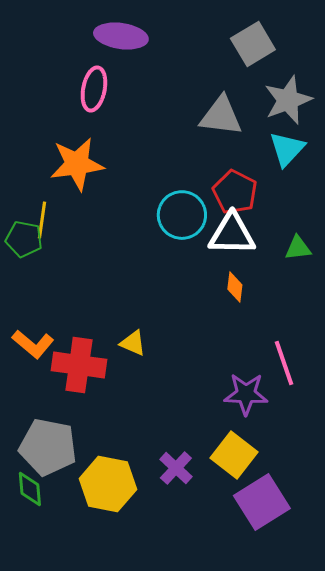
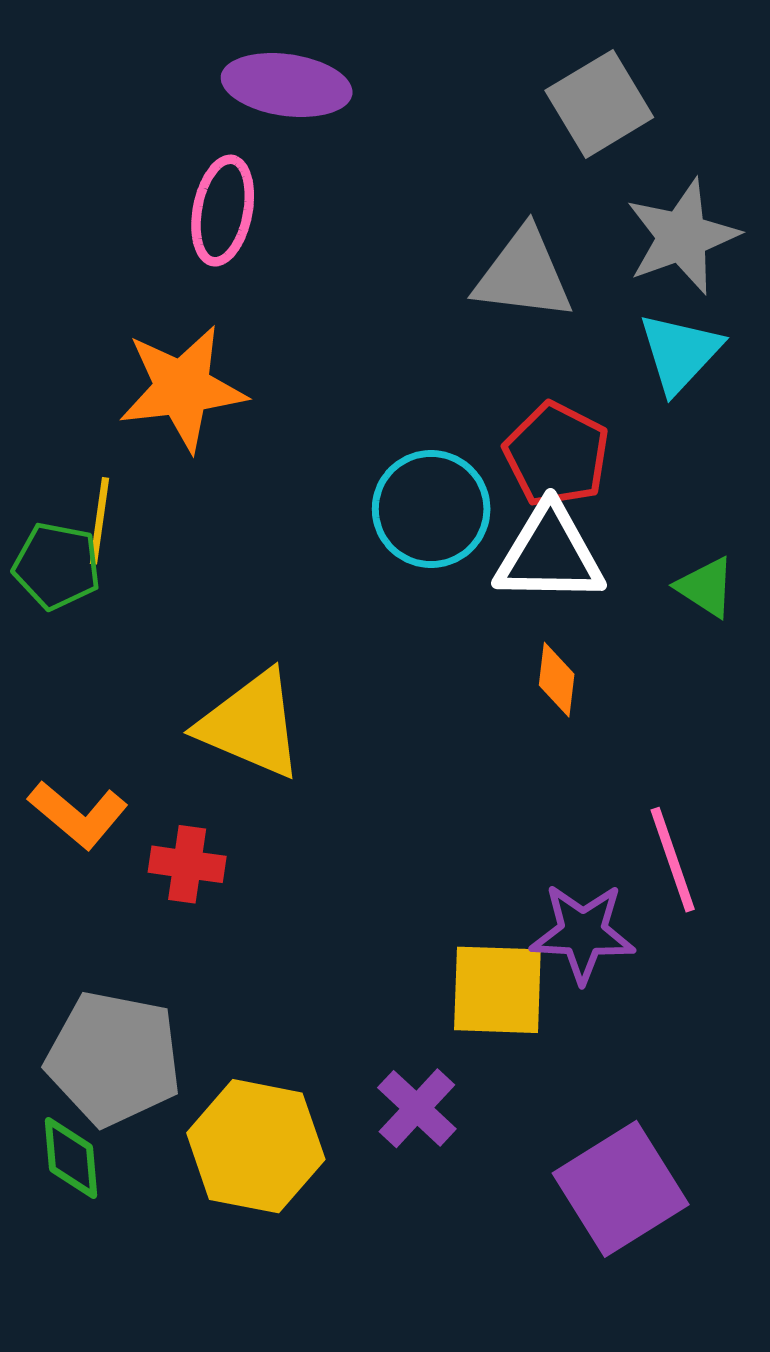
green triangle: (298, 248) -> (706, 587), turned 40
yellow triangle: (133, 343) -> (251, 725), moved, size x1.8
red cross: (79, 365) -> (187, 864), size x0.6
yellow square: (234, 455) -> (497, 990), moved, turned -36

